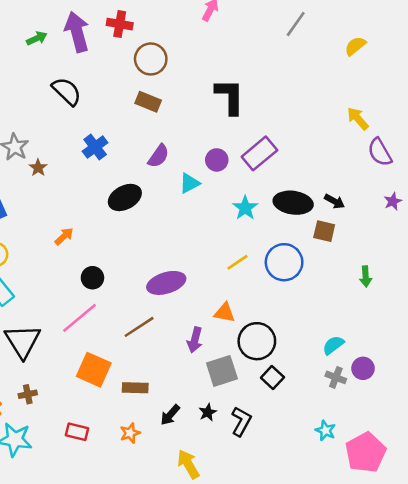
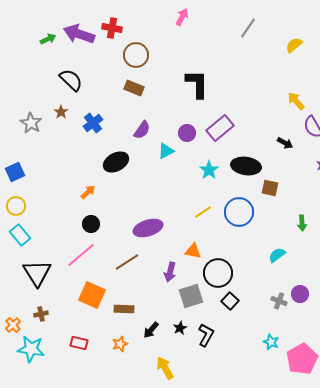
purple arrow: (77, 32) -> (79, 34), turned -56
brown star: (38, 168) -> (61, 112), moved
black arrow: (335, 201) -> (285, 143), moved
orange arrow: (64, 236) -> (88, 192), moved
cyan semicircle: (333, 345) -> (277, 255), moved

